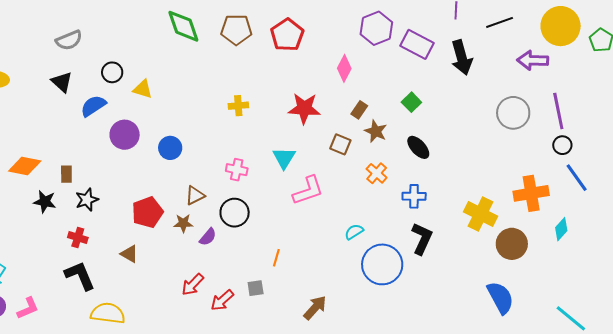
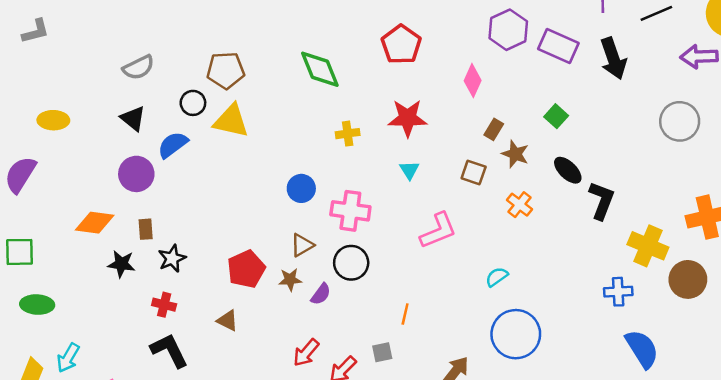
green diamond: (183, 26) -> (320, 69), moved
brown pentagon: (236, 30) -> (226, 70), moved
yellow triangle: (143, 89) -> (231, 121), size x1.5
red star: (304, 108) -> (408, 118), moved
purple circle: (125, 135) -> (136, 174), moved
blue circle: (170, 148) -> (301, 188), moved
cyan triangle: (284, 158) -> (409, 170), moved, size x0.7
pink cross: (237, 170) -> (350, 211), size x1.5
blue cross: (414, 196) -> (618, 292), moved
black L-shape: (422, 239) -> (602, 200), moved
blue circle: (382, 264) -> (516, 334), moved
blue semicircle: (500, 298) -> (642, 349), moved

